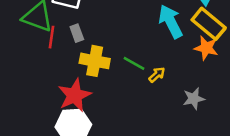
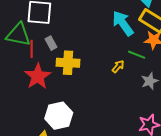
green line: (134, 63) -> (137, 55), moved
red star: (75, 95) -> (38, 76), moved

